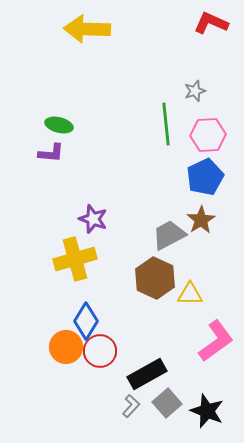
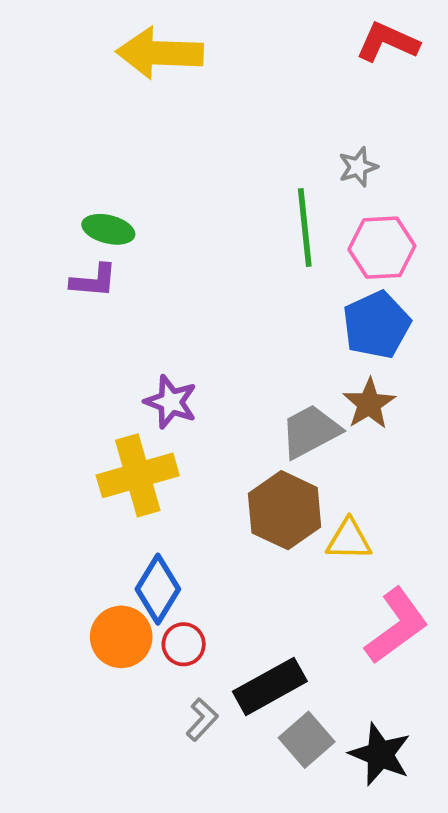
red circle: (100, 351) -> (184, 644), size x0.7
gray L-shape: (131, 406) -> (202, 720), moved

